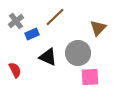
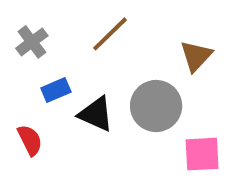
blue rectangle: (32, 34) -> (56, 90), moved
pink square: (90, 77) -> (202, 154), moved

